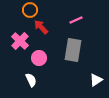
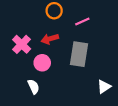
orange circle: (30, 10) -> (54, 11), moved
red arrow: (41, 27) -> (50, 39), moved, turned -63

